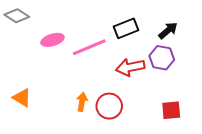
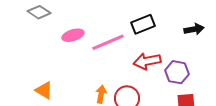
black arrow: (168, 30) -> (194, 29), moved, turned 30
purple hexagon: (162, 58) -> (177, 72), moved

